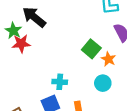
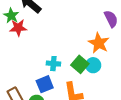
green square: (91, 49) -> (80, 64), moved
orange star: (108, 59) -> (99, 43), size x1.5

